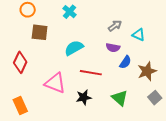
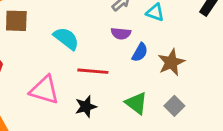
cyan semicircle: (74, 48) -> (66, 38), turned 72
gray square: (155, 98) -> (174, 106), moved

